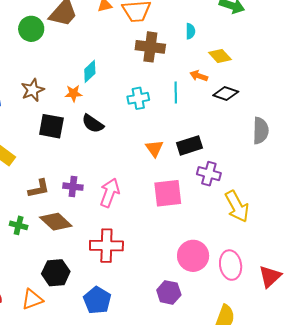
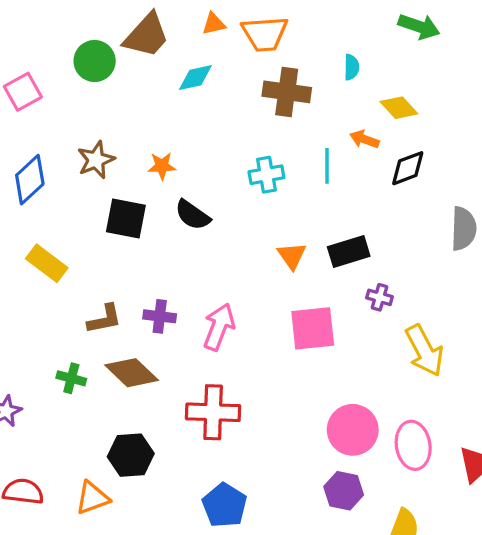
cyan diamond: (90, 71) -> (195, 78), moved, turned 30
black diamond: (226, 93) -> (408, 168), turned -40
purple cross: (209, 174) -> (380, 297), size x0.7
purple hexagon: (169, 292) -> (344, 491), moved
blue pentagon: (97, 300) -> (225, 505), moved

